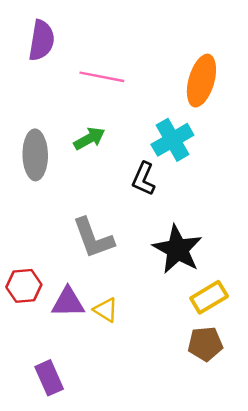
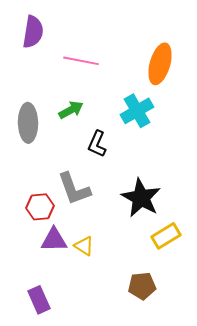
black L-shape: (144, 179) -> (97, 144), moved
red hexagon: (24, 286) -> (40, 207), moved
brown pentagon: (205, 344) -> (142, 286), moved

